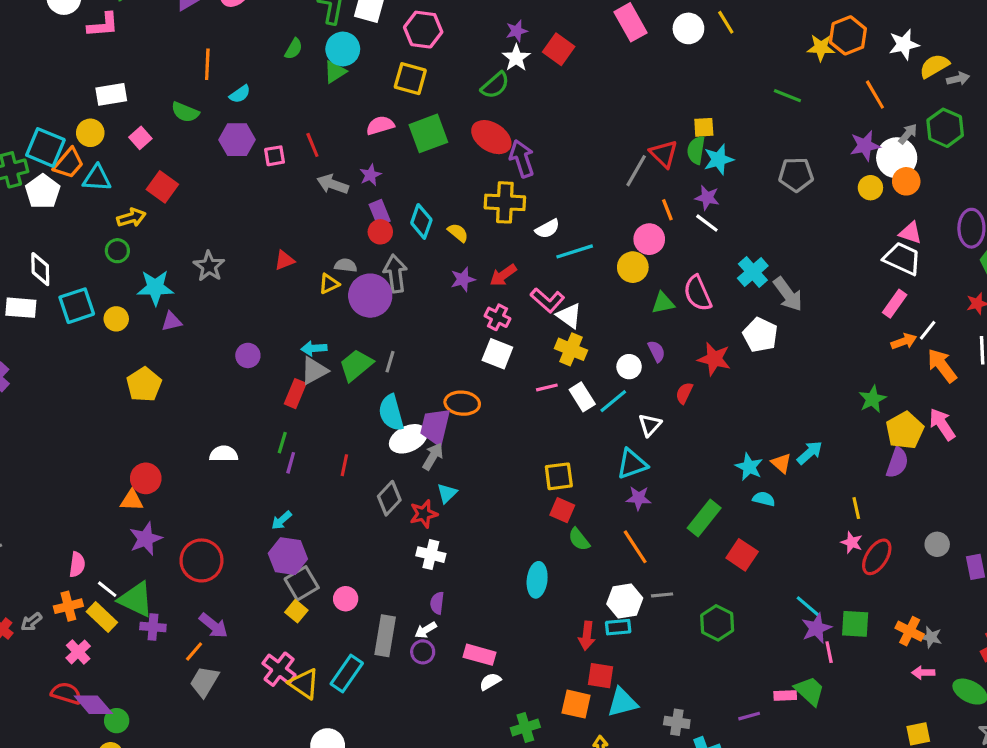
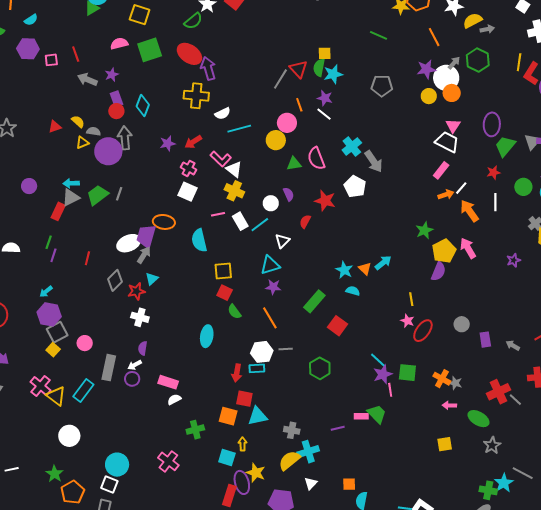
yellow semicircle: (458, 233) -> (78, 122), moved
pink triangle: (910, 233) -> (453, 126), turned 42
cyan semicircle: (391, 413) -> (199, 240), moved

